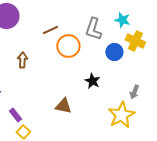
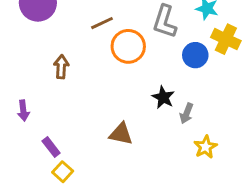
gray arrow: (134, 92) -> (187, 113), moved
yellow star: (121, 115) -> (205, 147), size x0.6

